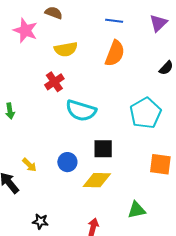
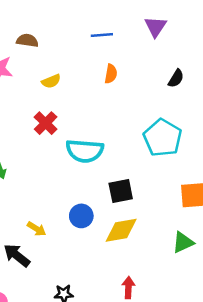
yellow semicircle: (66, 49) -> (51, 81), size x0.7
orange semicircle: (115, 53) -> (111, 74), size x0.6
green triangle: (137, 210) -> (183, 242), moved

